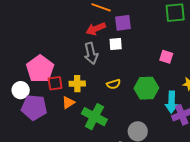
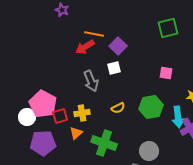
purple square: (123, 23) -> (118, 46), turned -30
red arrow: (96, 29) -> (85, 47), moved
white circle: (21, 90) -> (27, 117), moved

